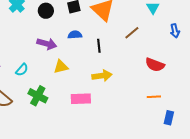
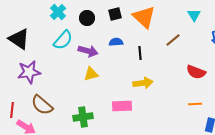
yellow triangle: (61, 67) -> (91, 74), moved
cyan semicircle: (22, 70) -> (63, 40), moved, size x1.5
green cross: (38, 96) -> (83, 117), moved, turned -36

